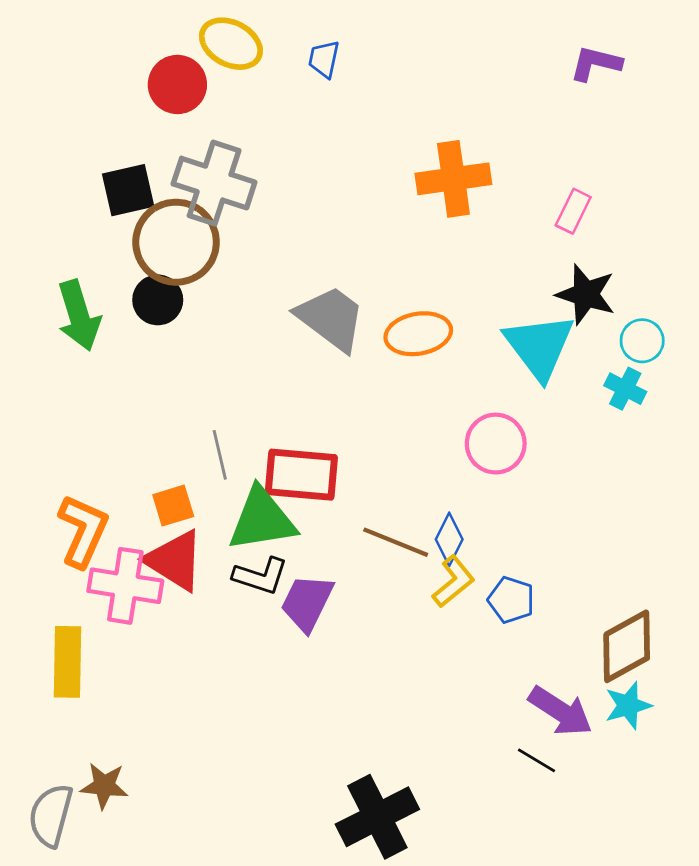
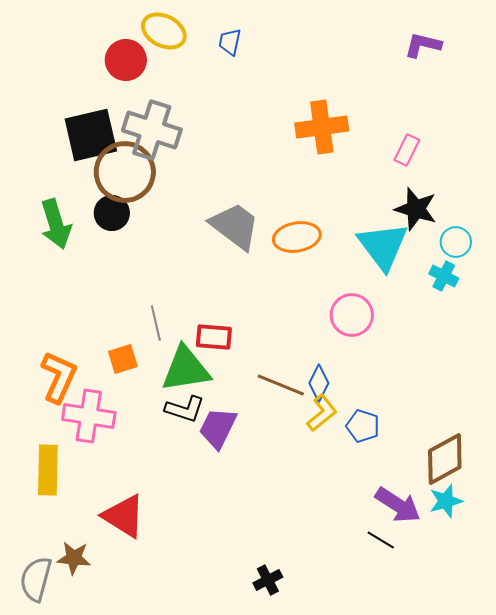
black square: (128, 190) -> (91, 135), size x1.4
red rectangle: (301, 475) -> (214, 337), size x0.7
red triangle: (175, 560) -> (124, 516), moved
black cross: (377, 817) -> (268, 580), size x0.5

